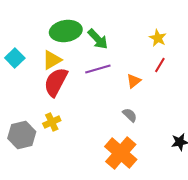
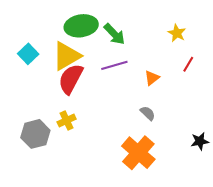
yellow triangle: (52, 60) -> (67, 56), size x1.4
red line: (160, 65) -> (188, 64), moved

